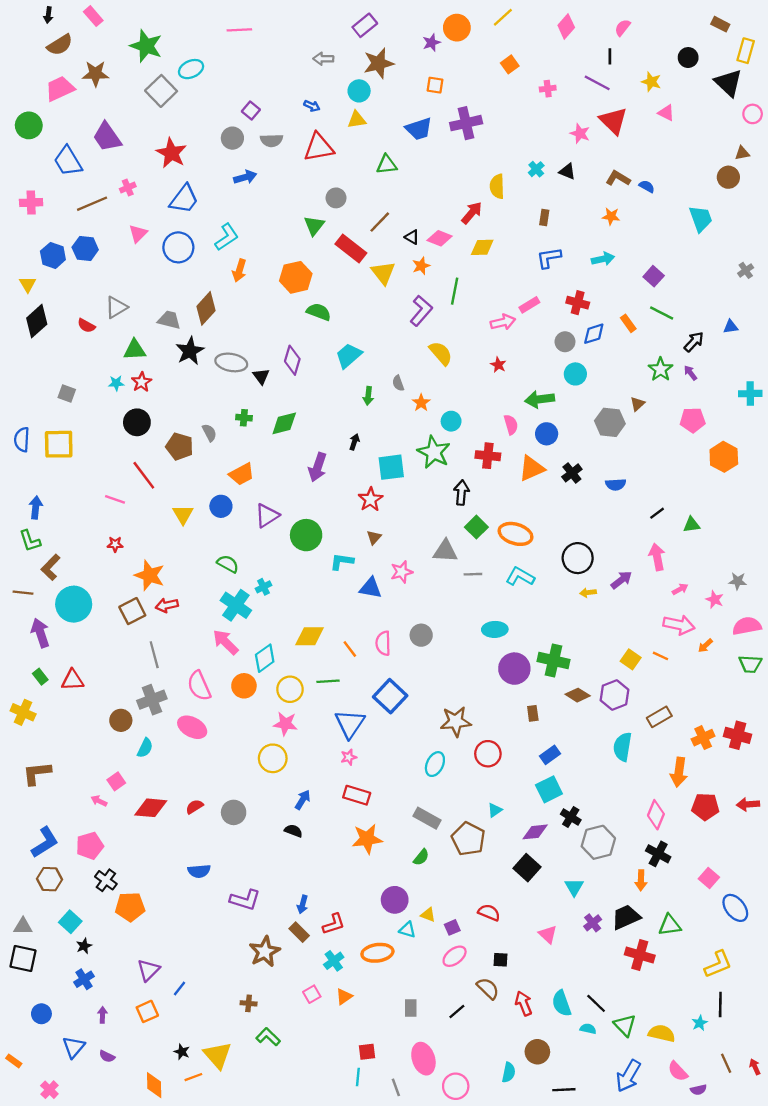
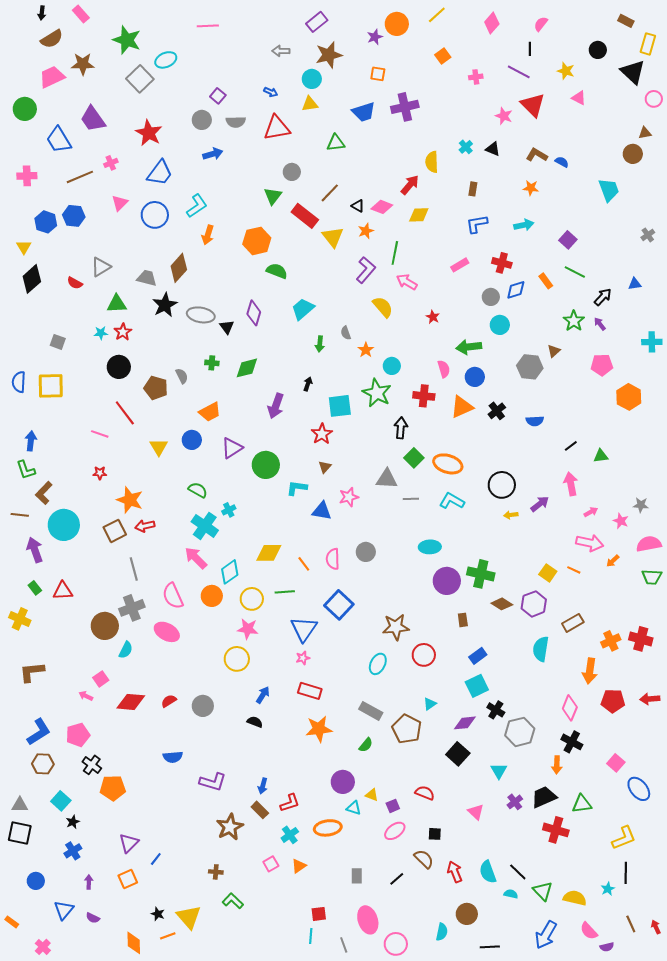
pink arrow: (503, 322) -> (407, 282), moved, turned -135
brown circle: (121, 720) -> (105, 626), size x1.4

